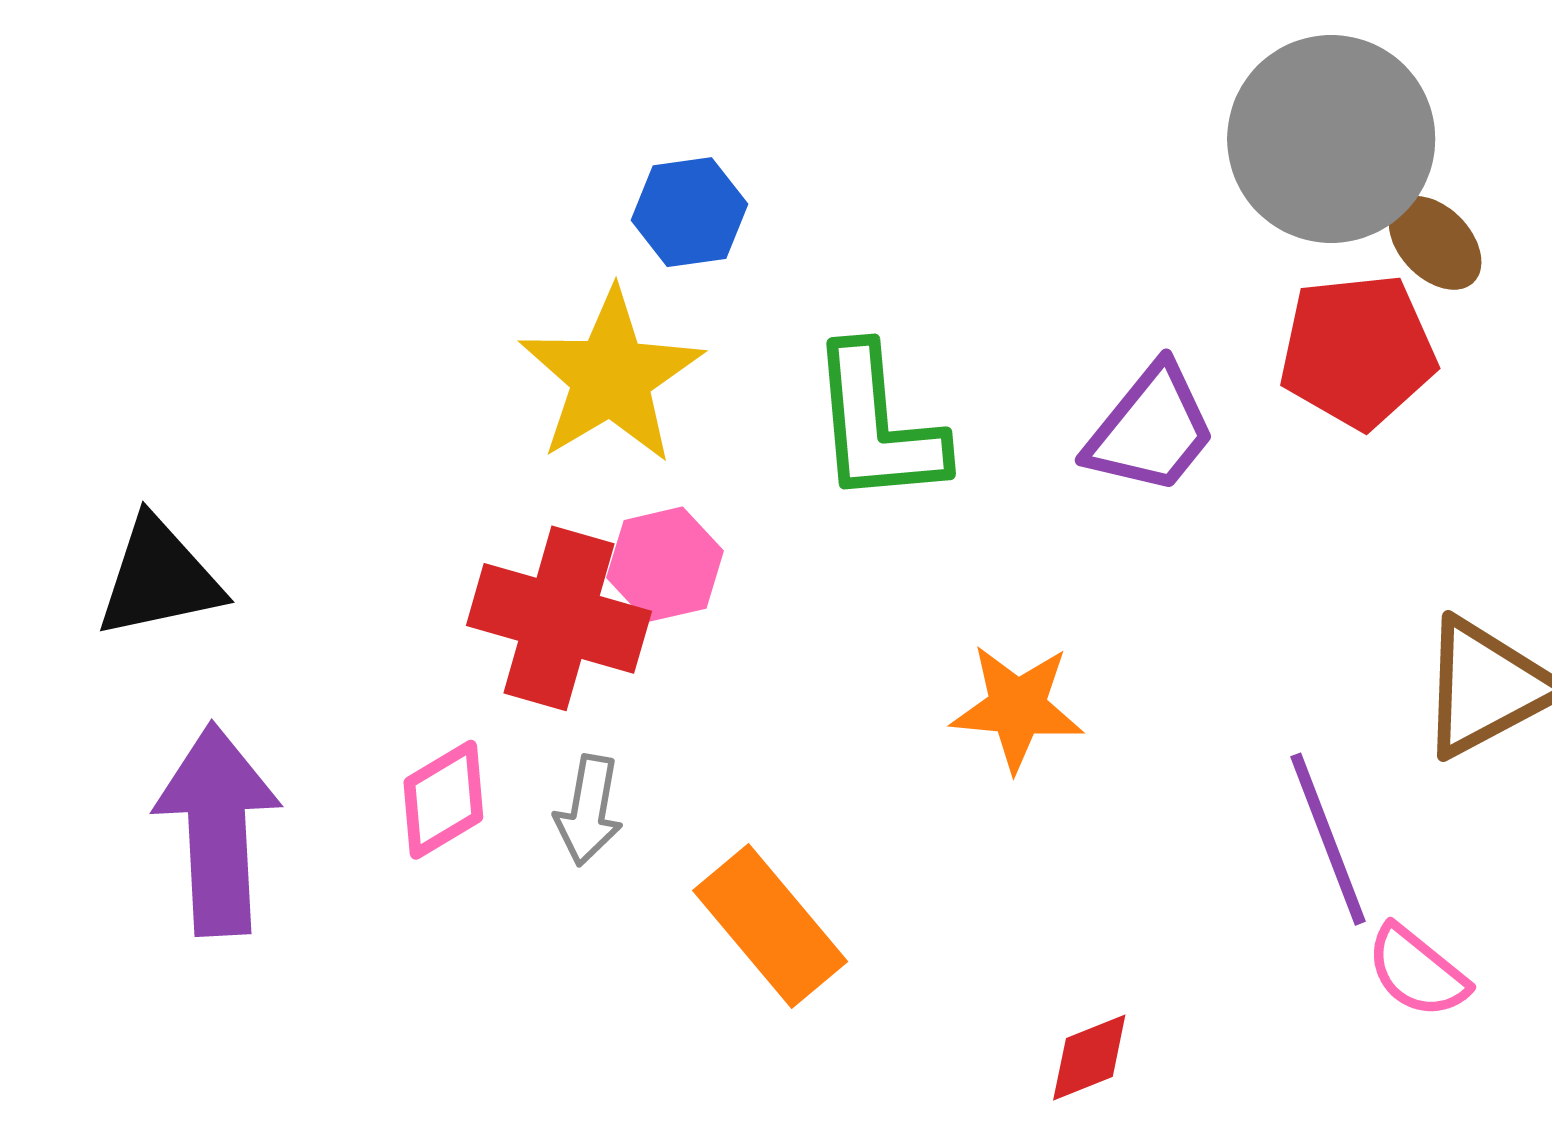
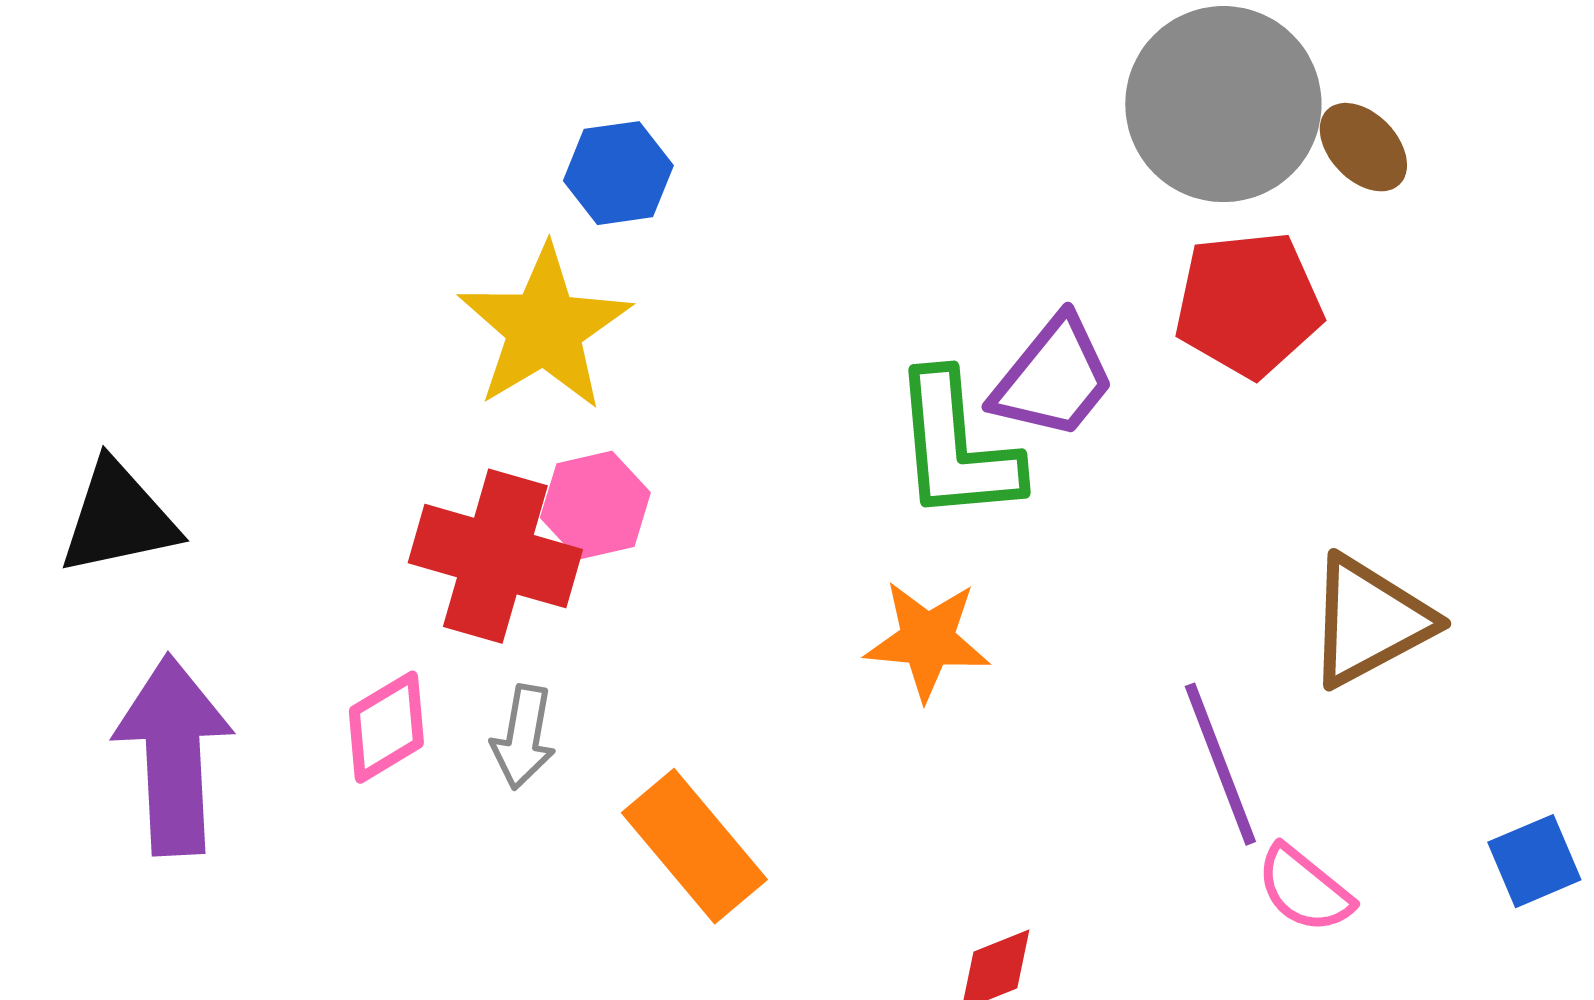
brown ellipse: (1435, 243) -> (1363, 147), moved
green L-shape: (877, 425) -> (956, 447), moved

